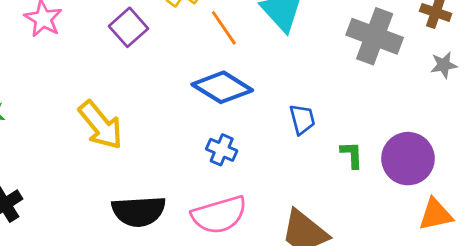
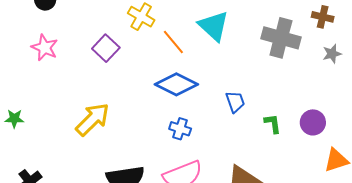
yellow arrow: (101, 125) -> (93, 119), turned -90
purple circle: (408, 159) -> (313, 122), size x0.7

